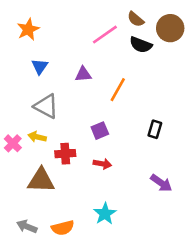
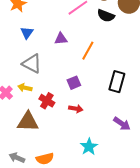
black rectangle: (155, 129) -> (117, 82), size x1.5
red cross: (65, 154) -> (47, 101), turned 35
cyan star: (105, 214) -> (89, 147), moved

